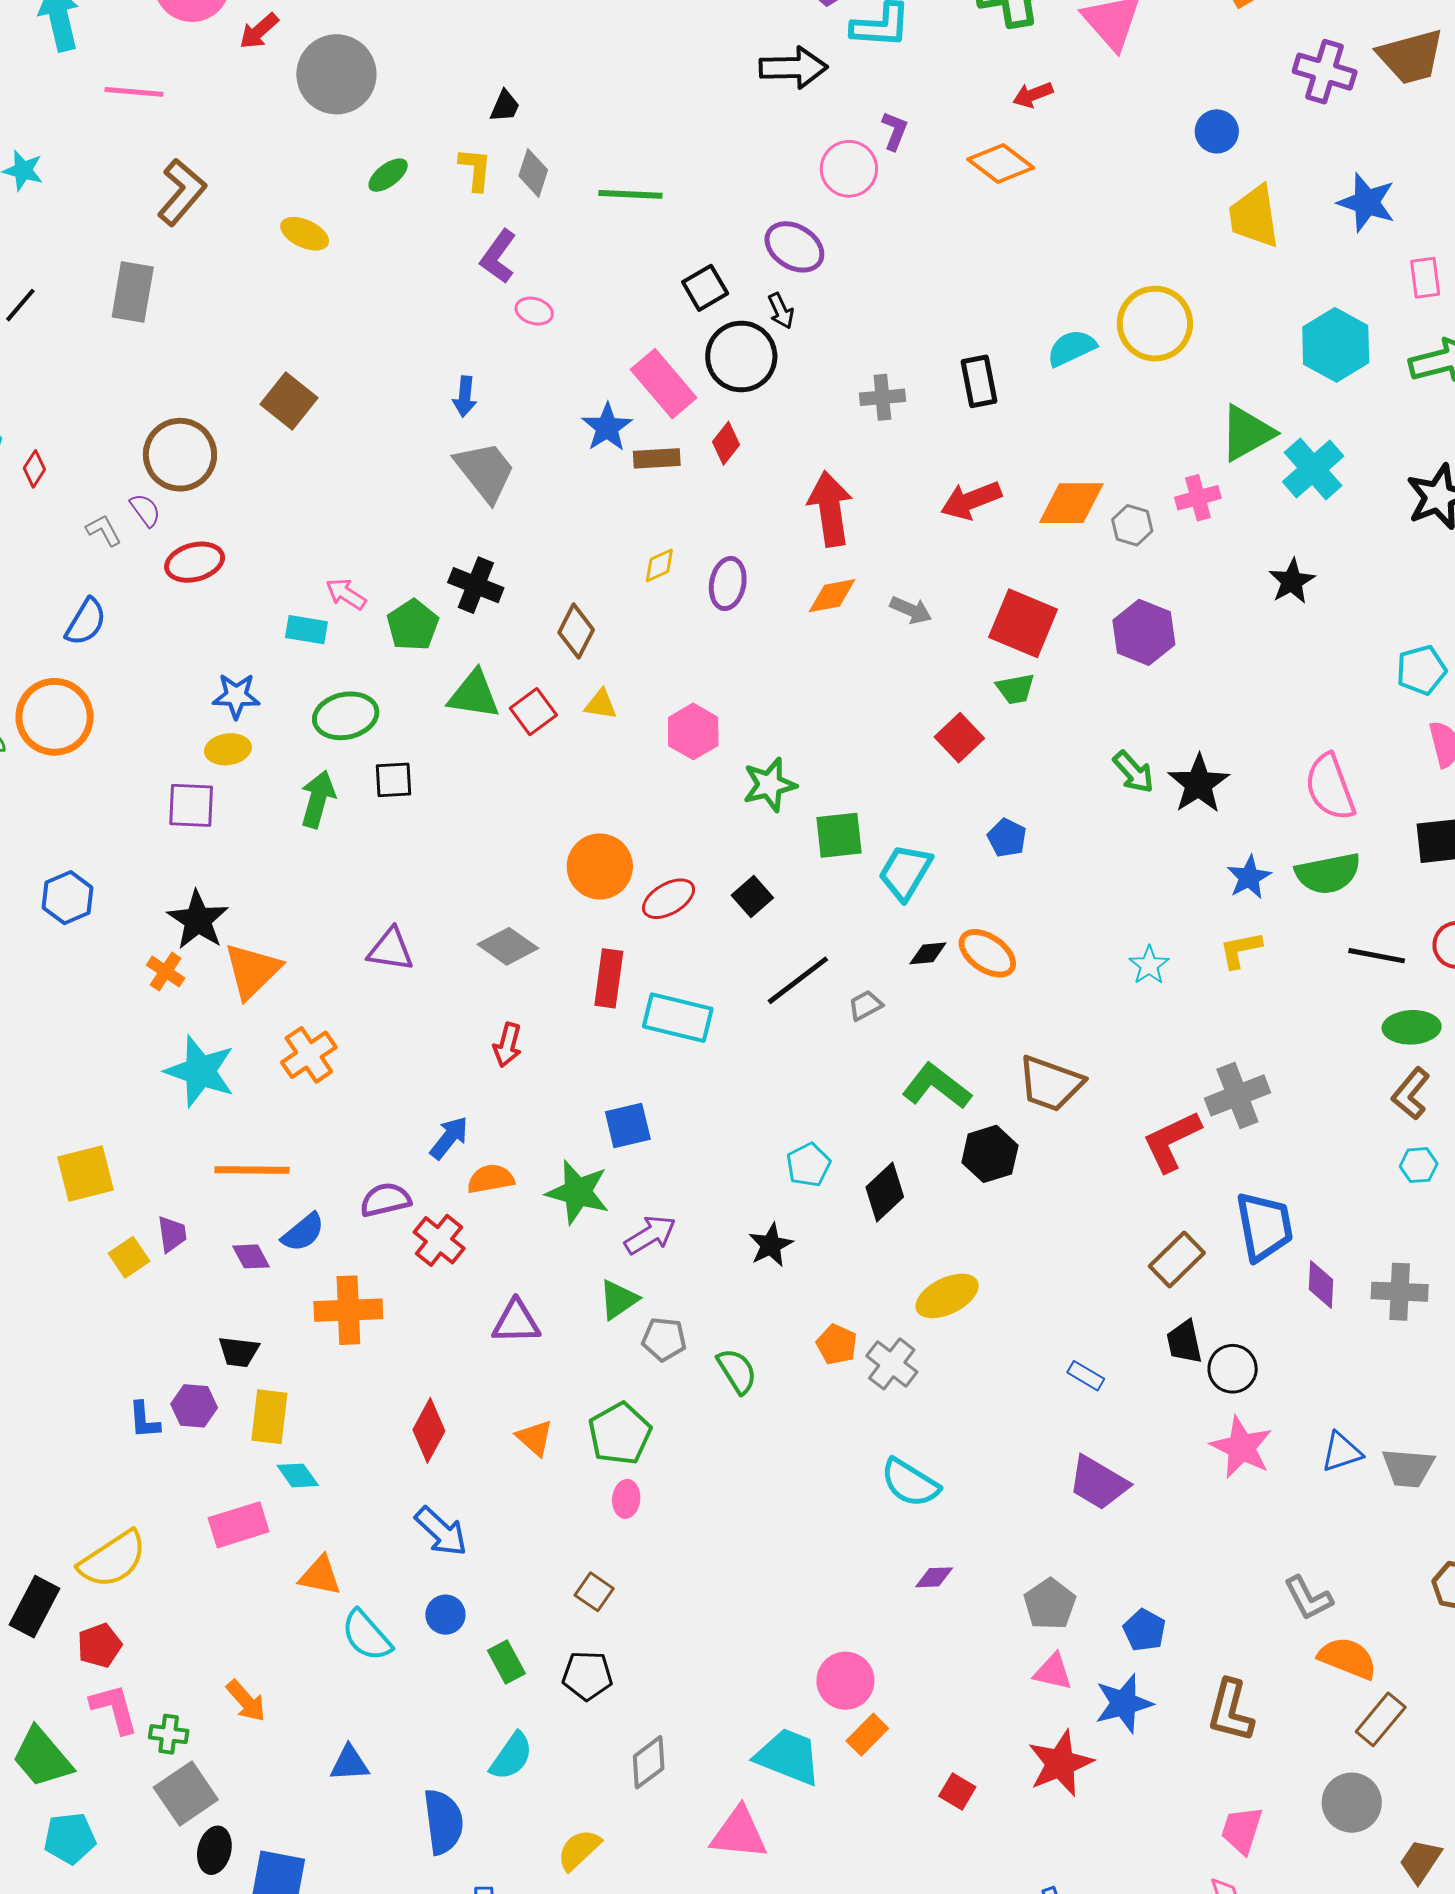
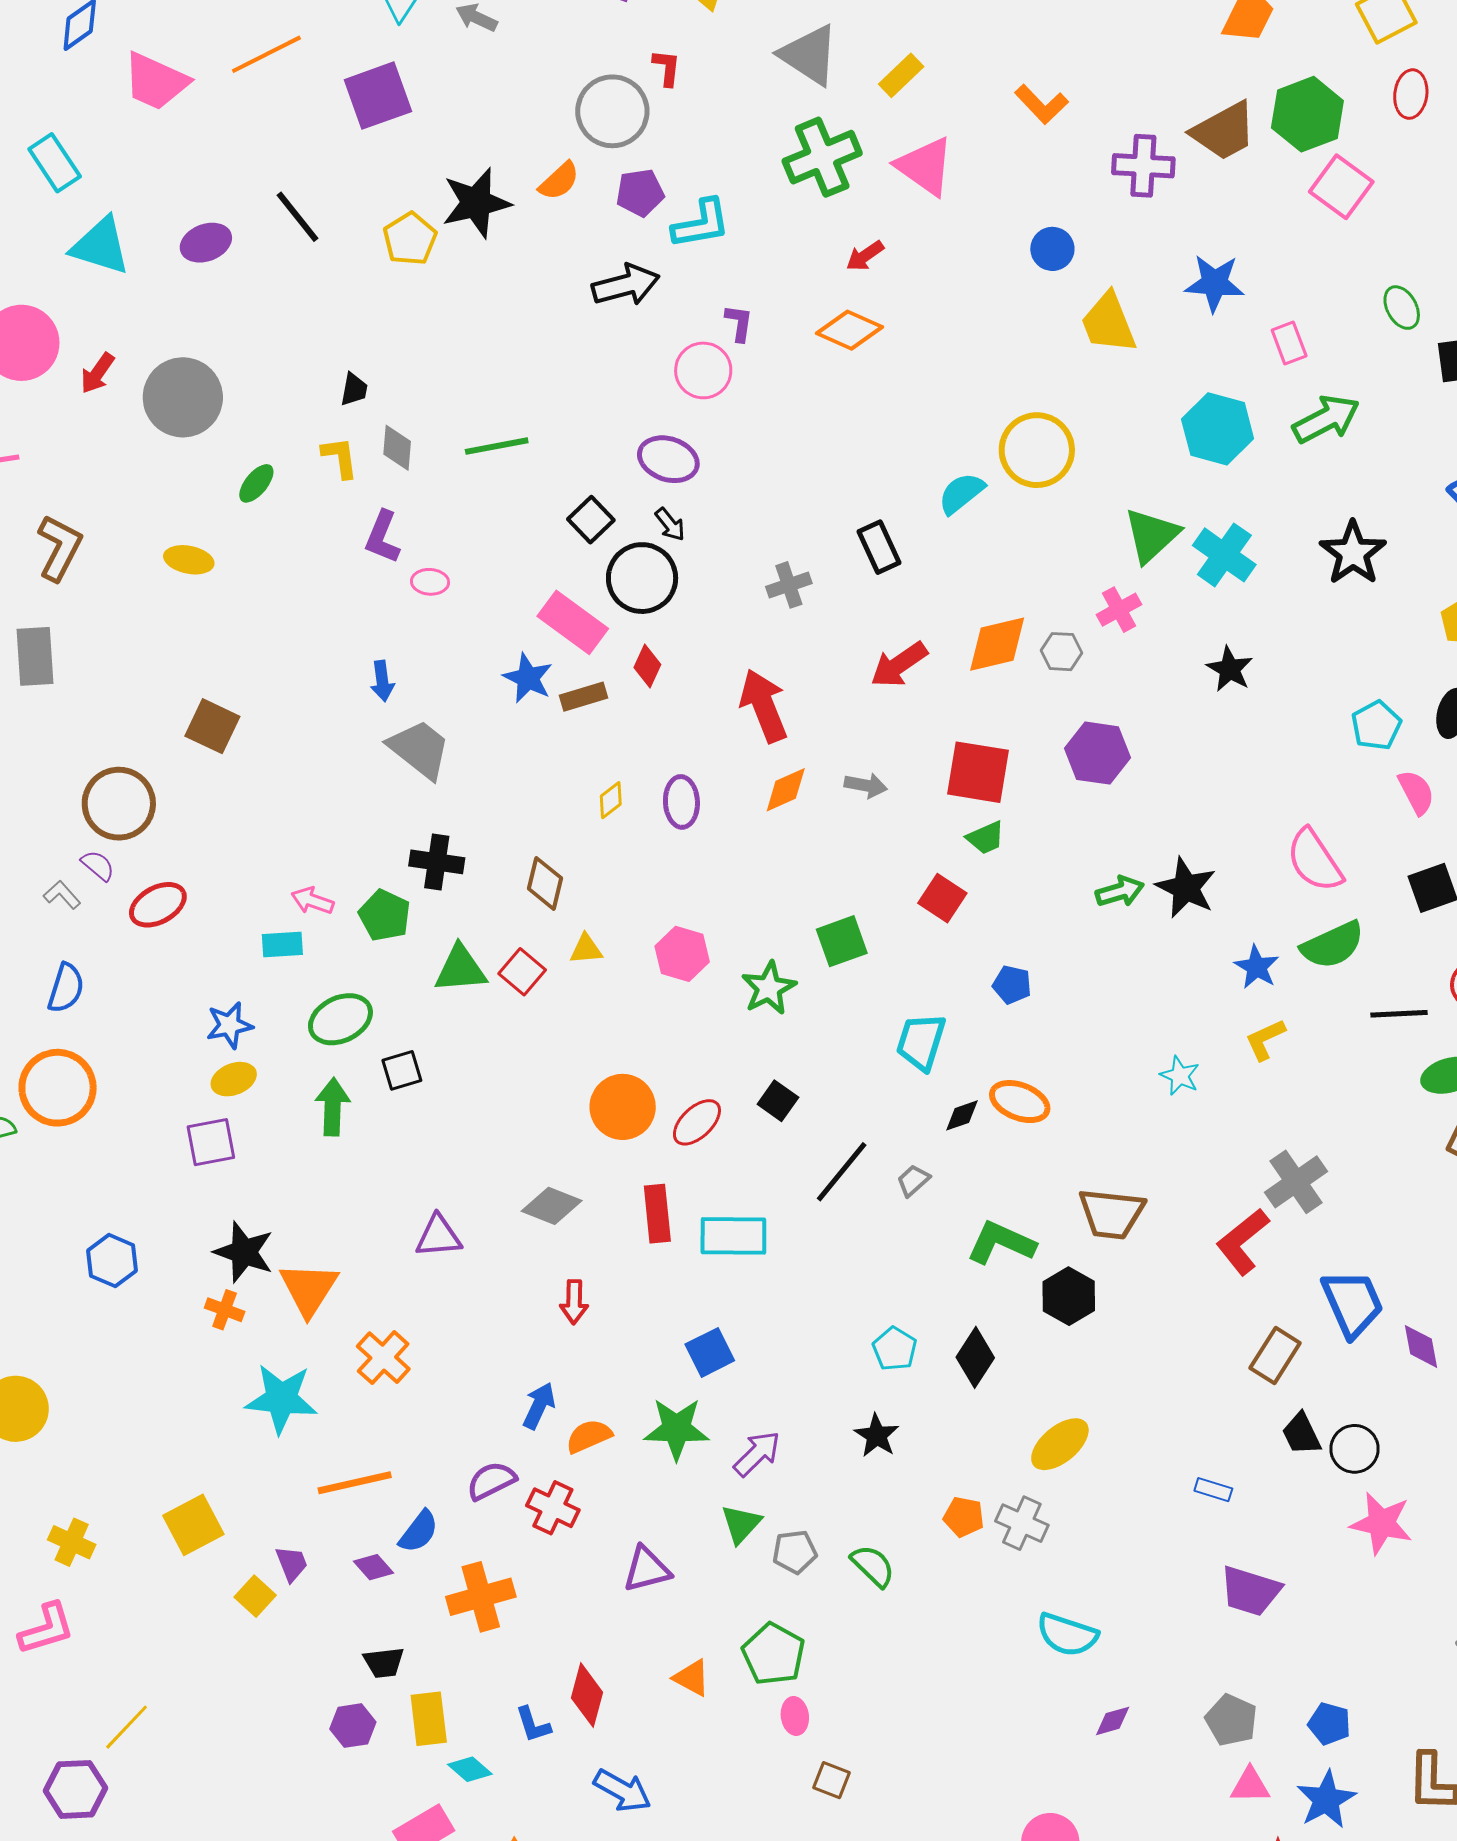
green arrow: (1133, 772) -> (1120, 891), turned -51
green square: (839, 835) -> (842, 941), moved
blue L-shape: (144, 1420) -> (533, 1725), moved
brown square: (594, 1592) -> (832, 1780), moved

